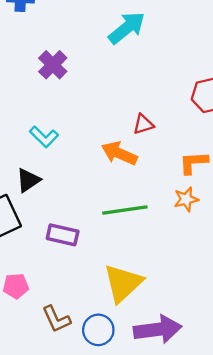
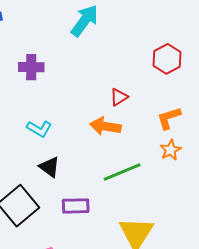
purple cross: (53, 65) -> (31, 67), turned -30
black triangle: (28, 180) -> (49, 167), moved, turned -35

